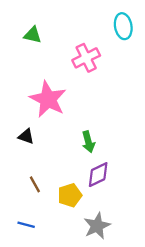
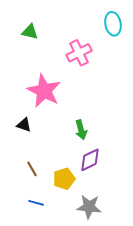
blue line: (26, 225) -> (36, 203), moved
gray star: (97, 226) -> (89, 207), turned 30

